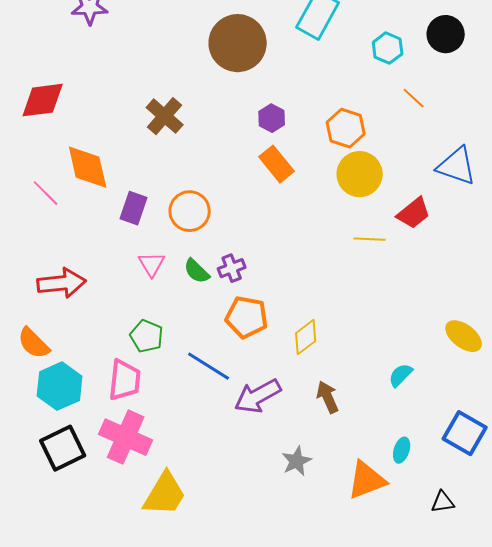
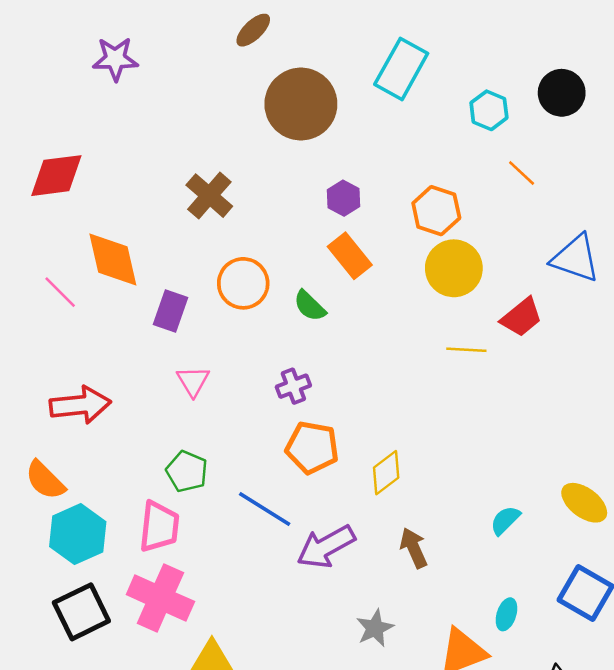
orange circle: (190, 211) -> (243, 283), moved
green semicircle: (197, 271) -> (310, 306), moved
yellow ellipse: (464, 336) -> (584, 503), moved

